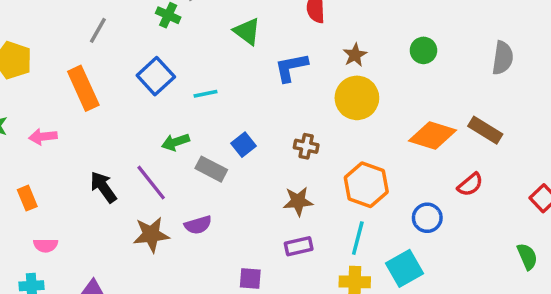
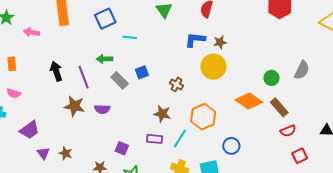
green circle: (423, 50) -> (271, 78), moved
blue L-shape: (291, 67) -> (195, 40), moved
red semicircle: (470, 185) -> (288, 131), moved
cyan line: (358, 238) -> (180, 139), moved

